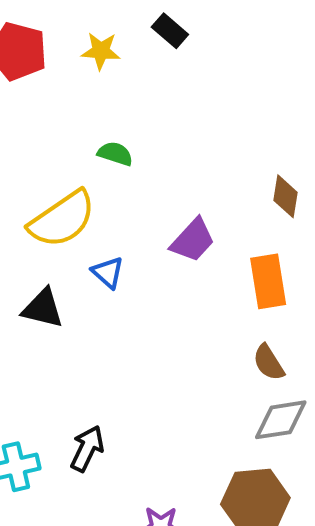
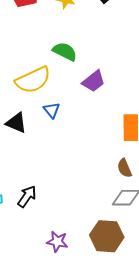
green semicircle: (115, 154) -> (65, 51), size x1.4
purple trapezoid: (193, 240) -> (94, 81), moved

